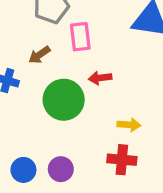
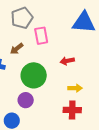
red arrow: (100, 78) -> (67, 61), moved
purple circle: (61, 169) -> (26, 100), moved

